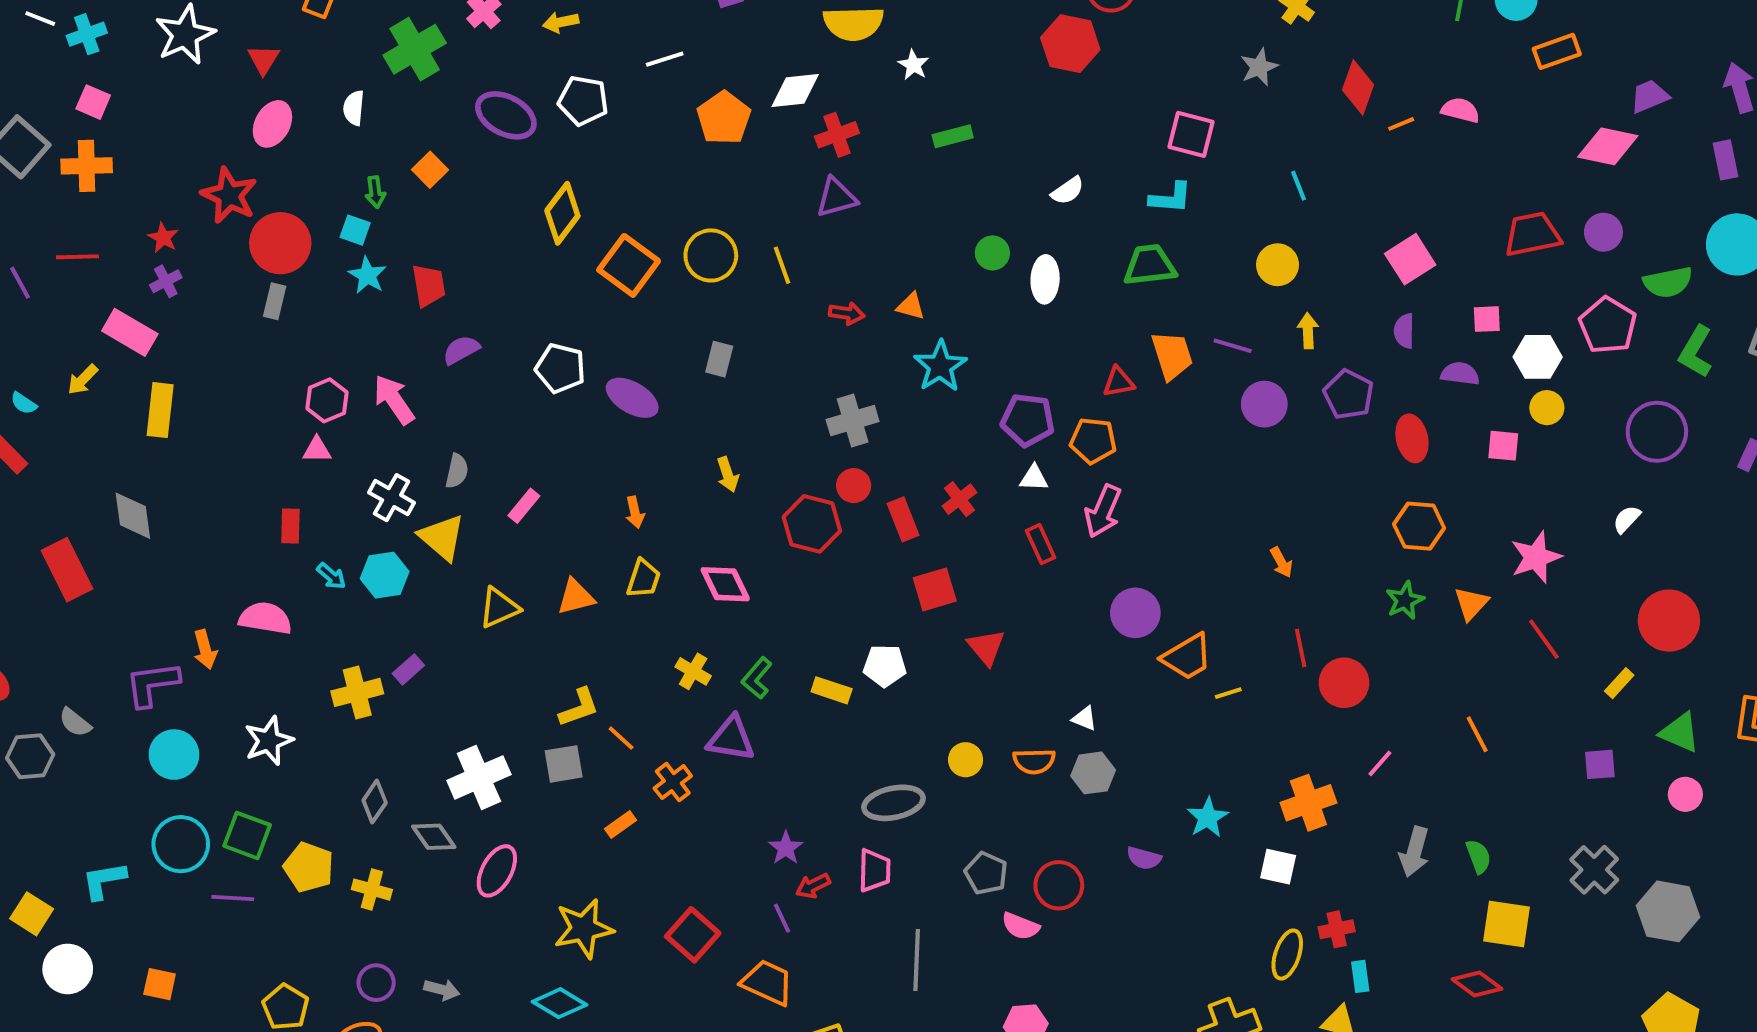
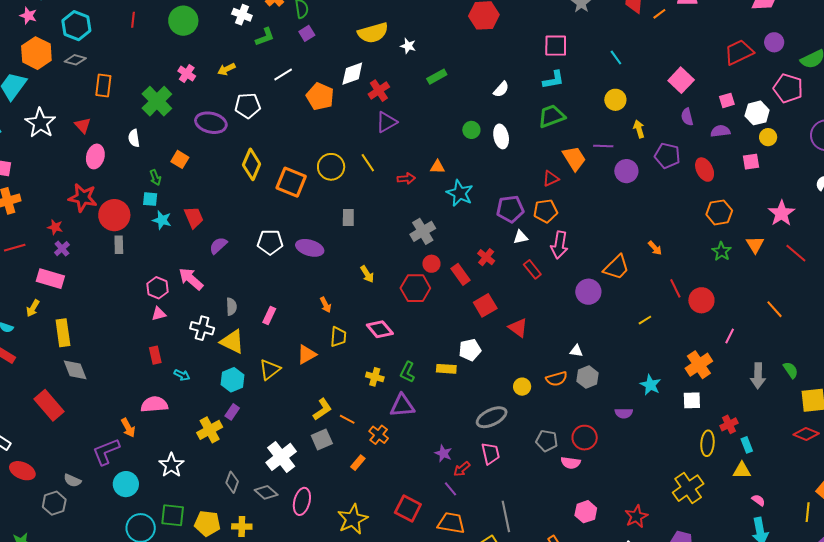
yellow rectangle: (160, 410) -> (63, 333), moved
cyan hexagon: (385, 575) -> (233, 380), moved
orange trapezoid: (1187, 657) -> (616, 267), moved
gray line: (917, 960) -> (506, 516), moved

